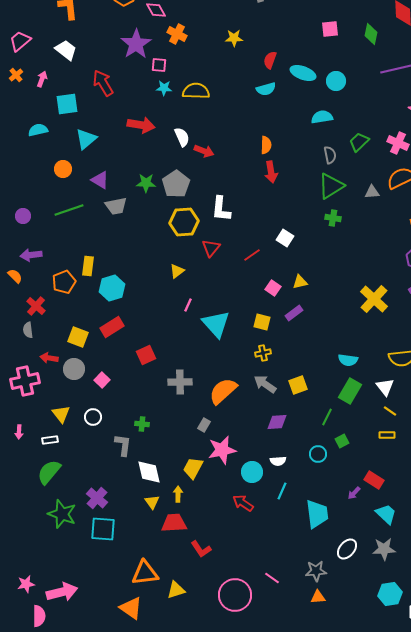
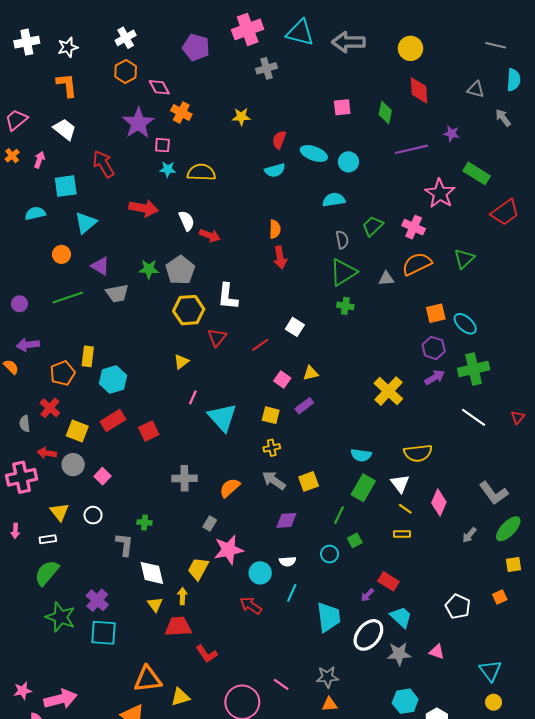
red cross: (36, 306) -> (50, 408), moved
red square: (146, 355) -> (149, 431), moved
orange semicircle: (223, 391) -> (230, 488), size x0.7
white ellipse: (347, 549) -> (368, 635), moved, size x1.4

